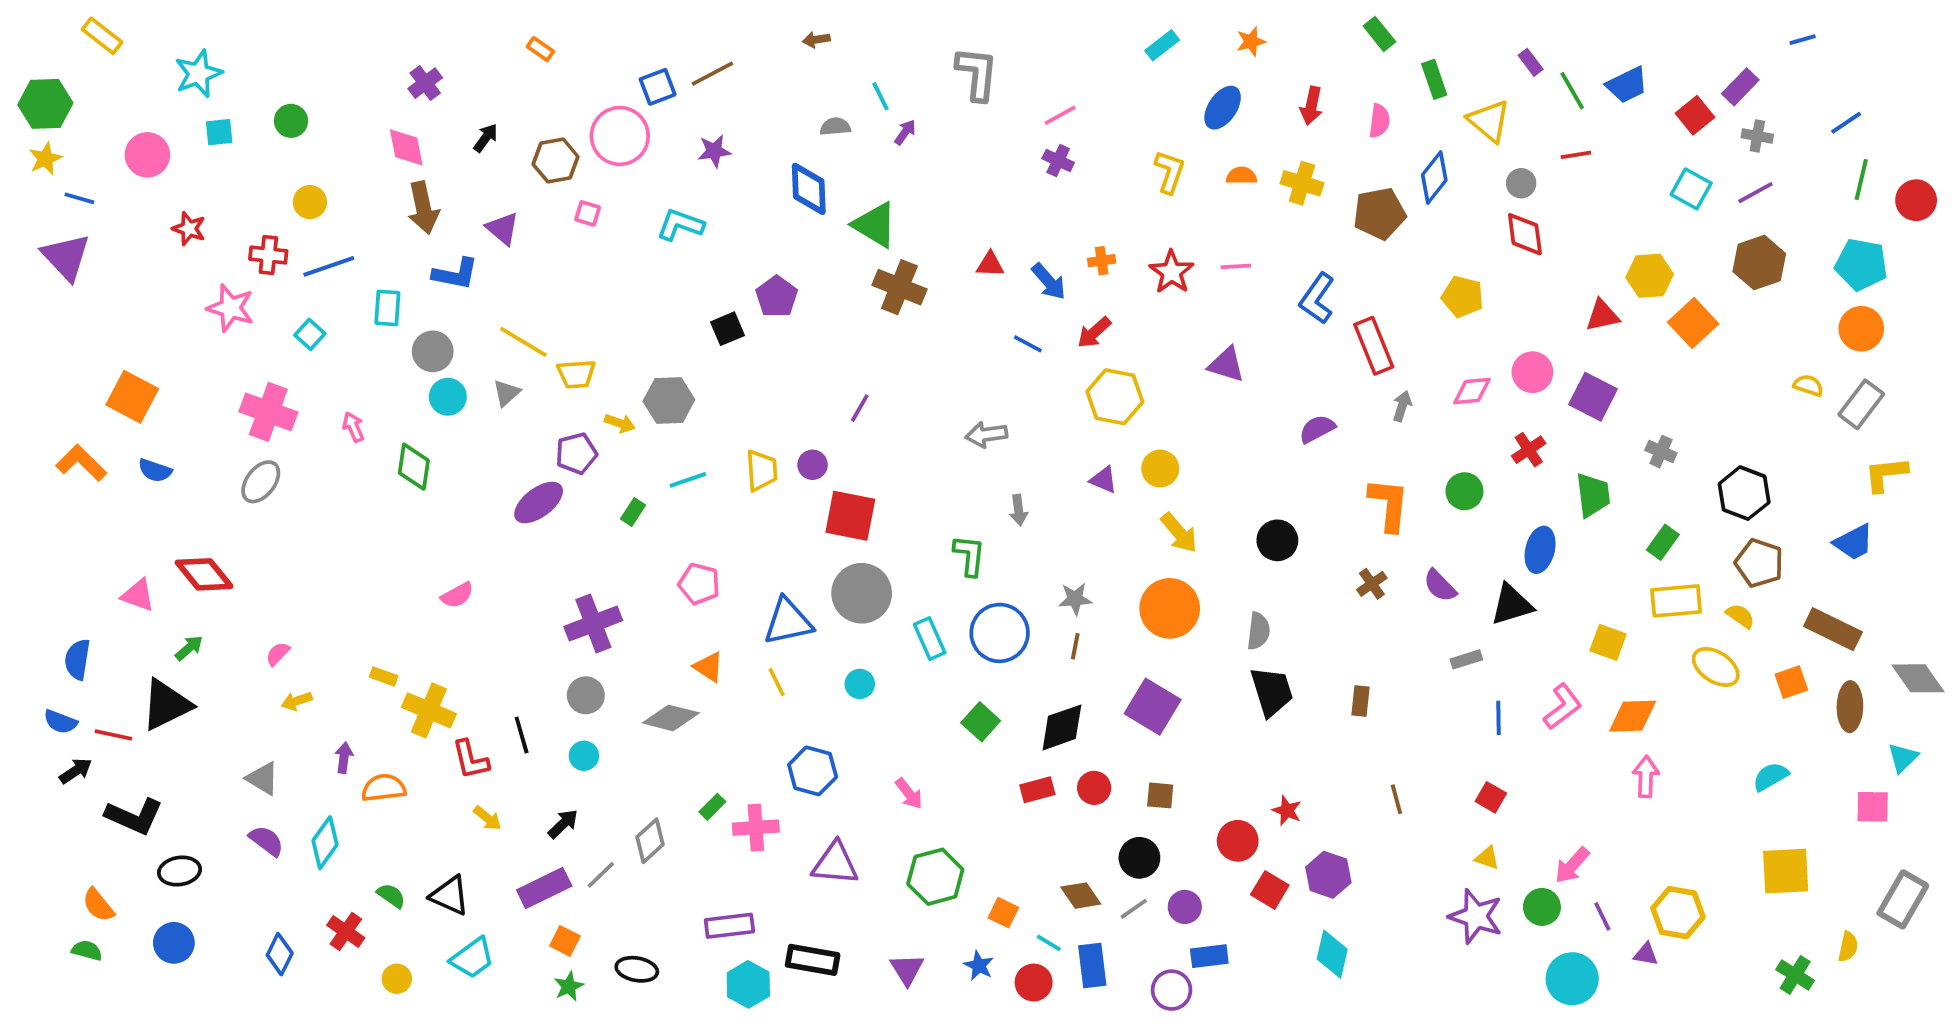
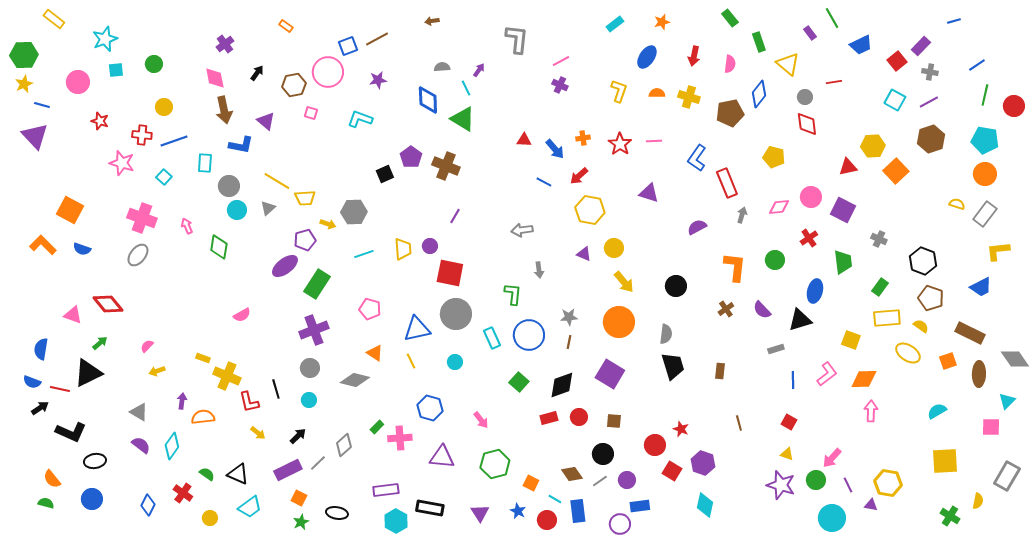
green line: (1572, 91) -> (832, 18), moved
cyan line: (881, 96) -> (466, 88), moved
brown cross: (899, 287) -> (446, 166), moved
green rectangle: (633, 512) -> (317, 284), moved, size x2.0

